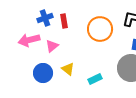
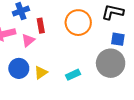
red rectangle: (64, 21) -> (41, 26), moved
yellow triangle: (68, 69) -> (41, 73), moved, turned 48

